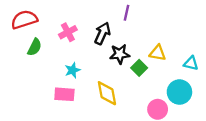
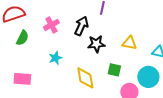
green square: (139, 68) -> (114, 70), moved, turned -32
pink rectangle: (64, 94) -> (22, 79), moved

